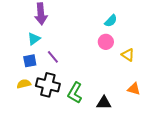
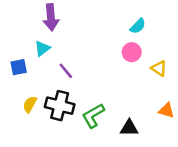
blue square: (30, 61) -> (19, 67), moved
yellow semicircle: (24, 84) -> (30, 104), turned -48
green L-shape: (75, 93) -> (93, 116), turned 30

